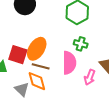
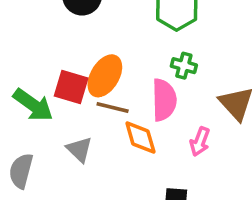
pink arrow: (90, 77) -> (200, 142), moved
orange diamond: (37, 81) -> (140, 137), moved

